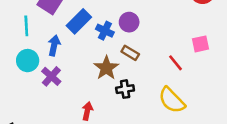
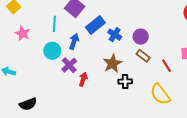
purple circle: (129, 22) -> (141, 37), moved
brown rectangle: (130, 53) -> (143, 56), moved
red arrow: (87, 111) -> (83, 79), moved

